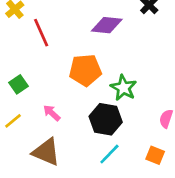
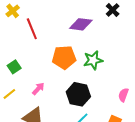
green star: (123, 88) -> (93, 60), moved, turned 30
pink arrow: (52, 113) -> (38, 89), turned 88

